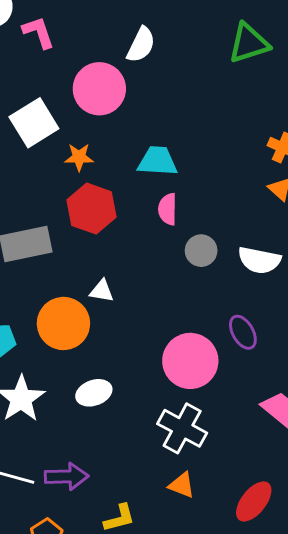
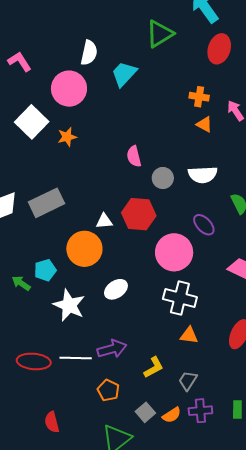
cyan trapezoid: (158, 161) -> (124, 74), moved, turned -36
red hexagon: (91, 209) -> (139, 214), moved

